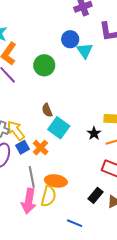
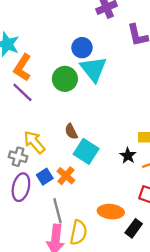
blue circle: (70, 39) -> (82, 48), moved
cyan triangle: (85, 51) -> (94, 69), moved, size x1.4
yellow arrow: (16, 131) -> (34, 142), moved
orange ellipse: (56, 181) -> (111, 212), moved

